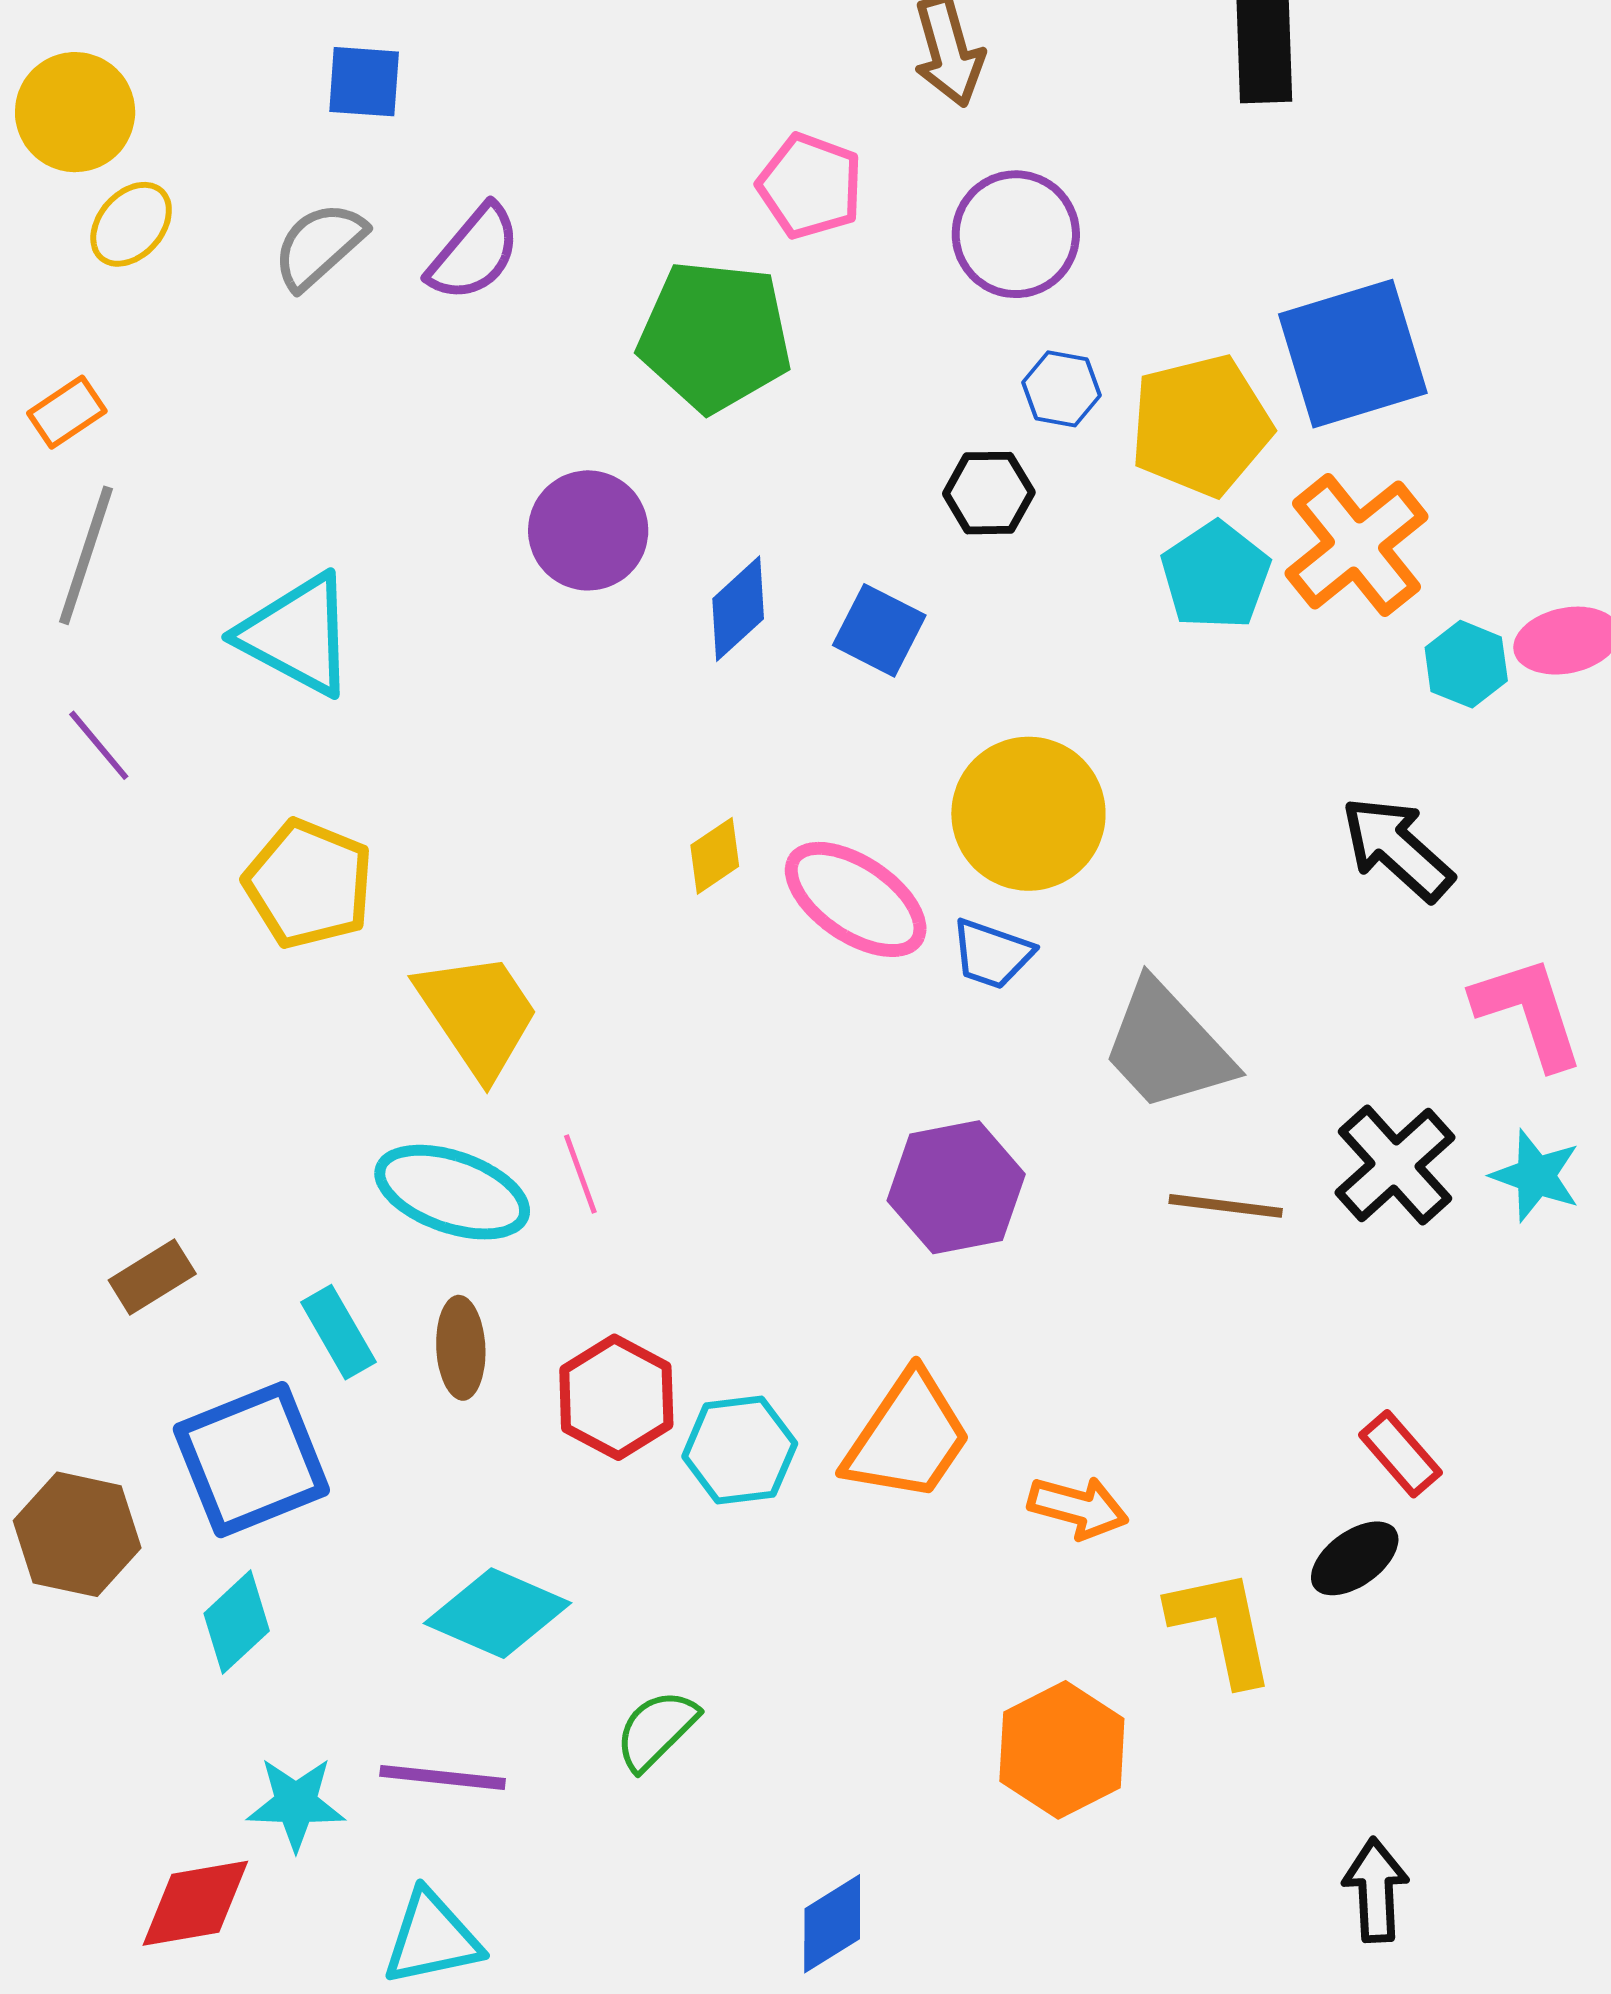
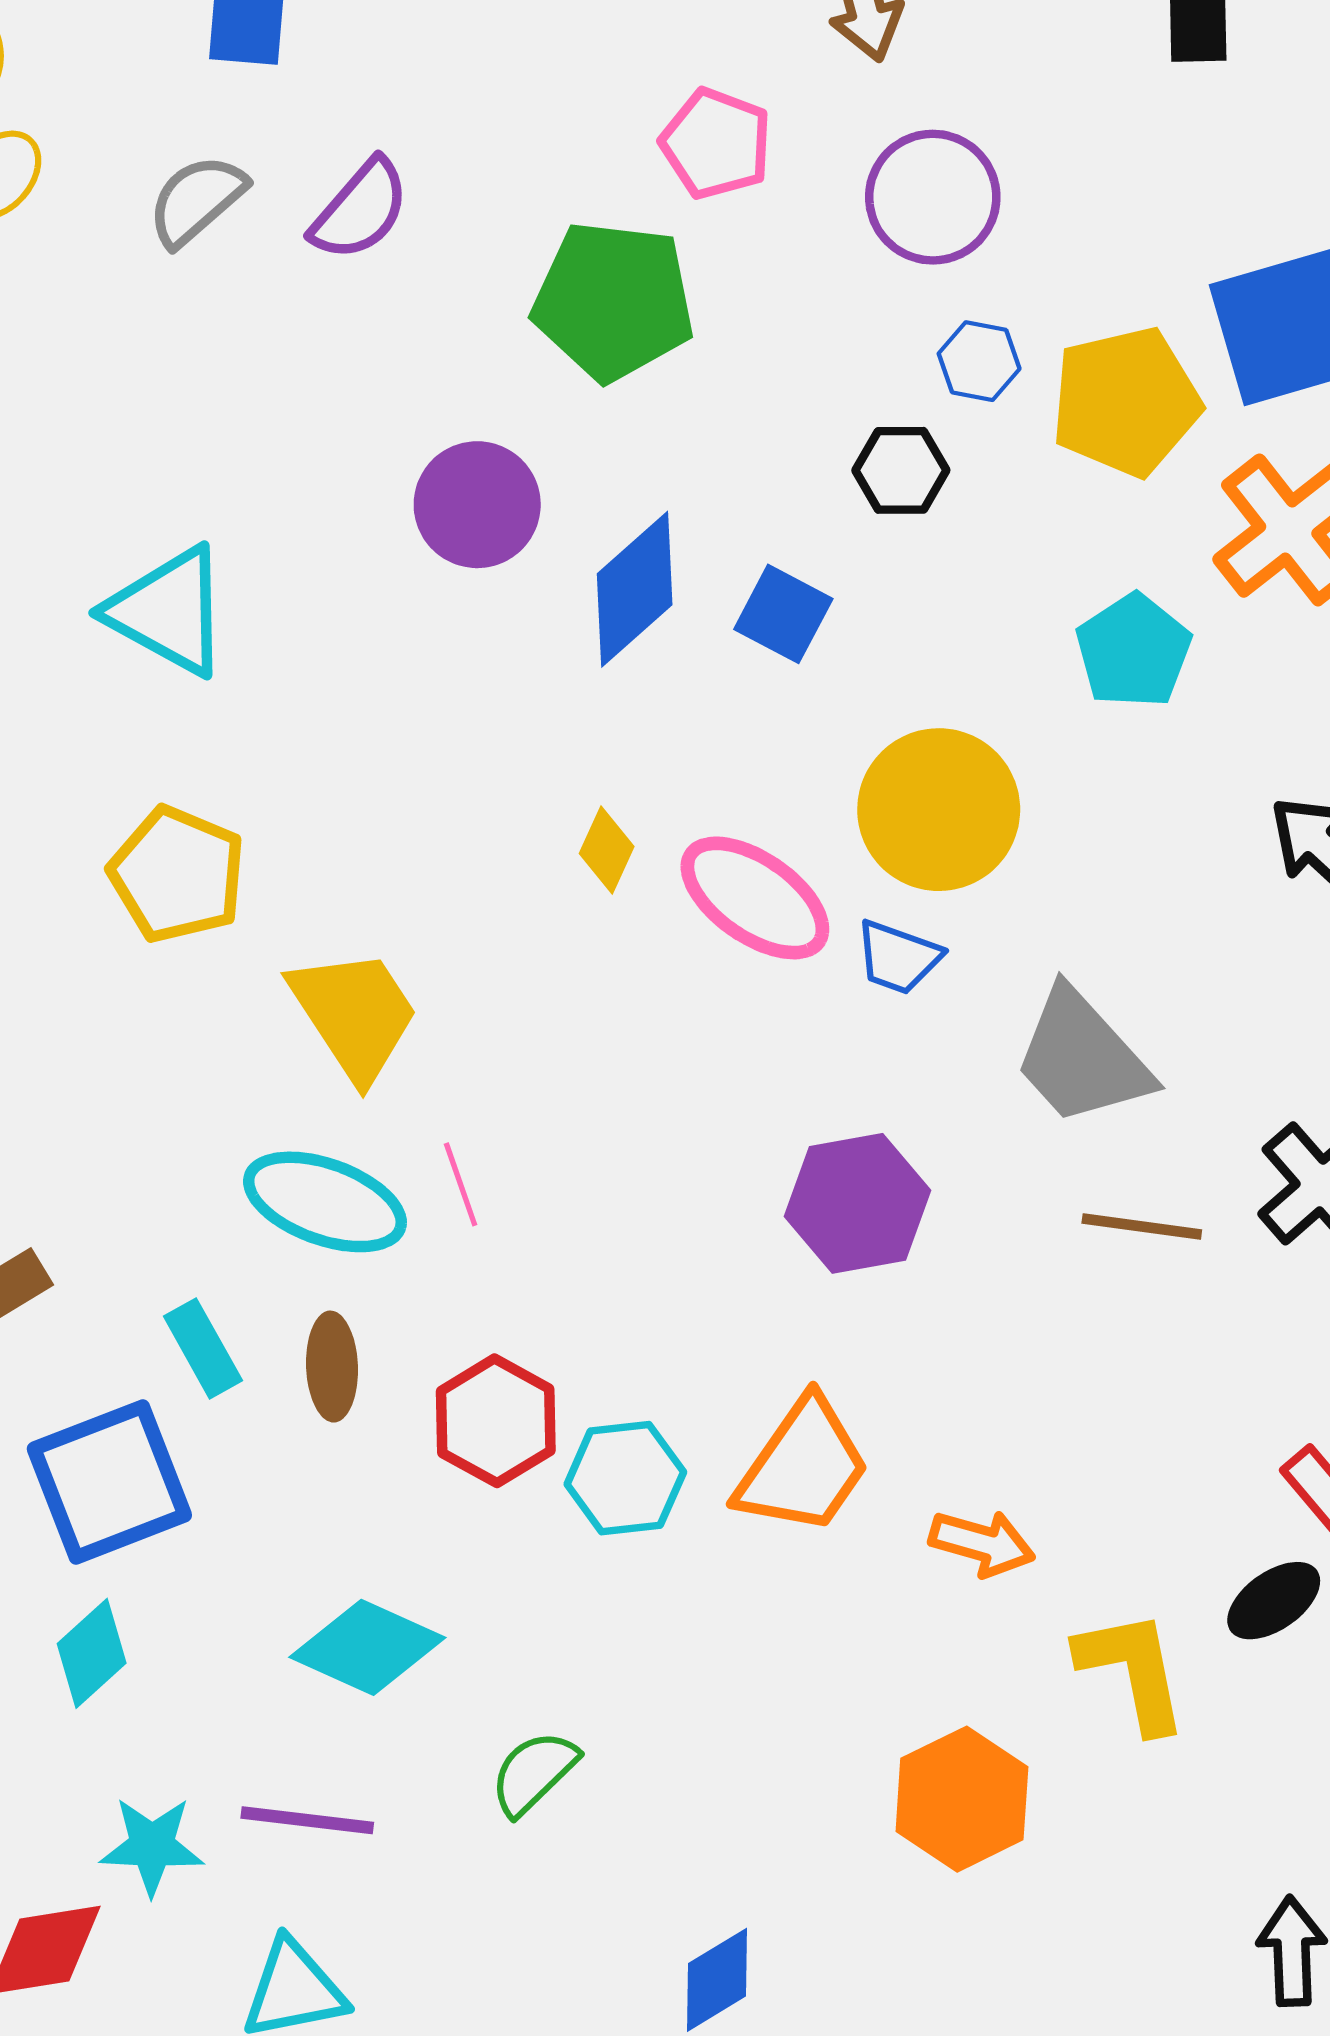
cyan pentagon: (1216, 575) -> (1133, 651), moved
blue diamond: (738, 609) -> (635, 589), size x1.4
yellow diamond: (715, 856) -> (607, 850), turned -32

